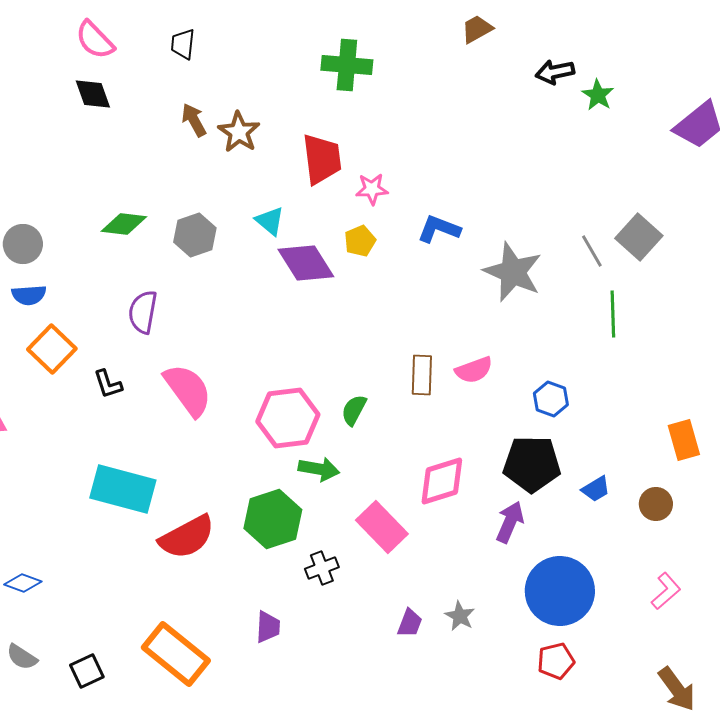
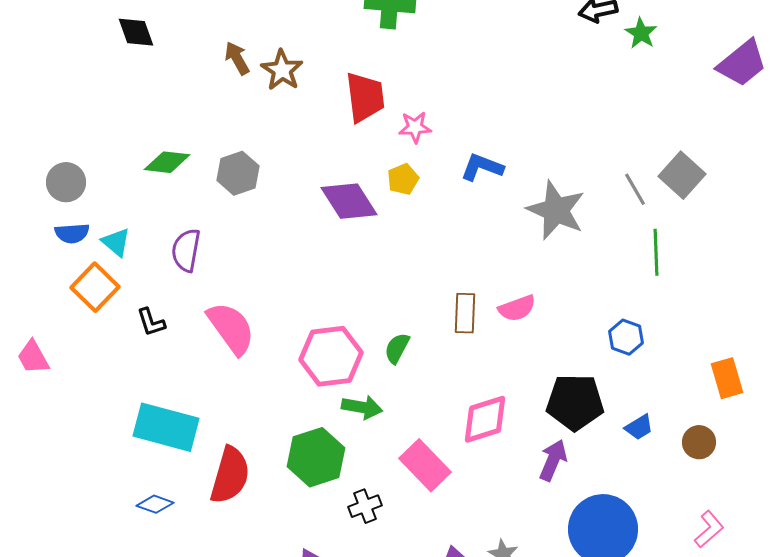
cyan triangle: (270, 221) -> (116, 242), moved
blue hexagon: (551, 399) -> (626, 337), moved
red semicircle: (187, 537) -> (230, 475), turned -46
blue diamond: (23, 583) -> (155, 504), moved

